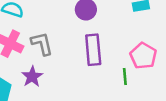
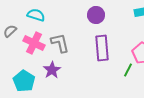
green line: (125, 77) -> (128, 70), turned 32

